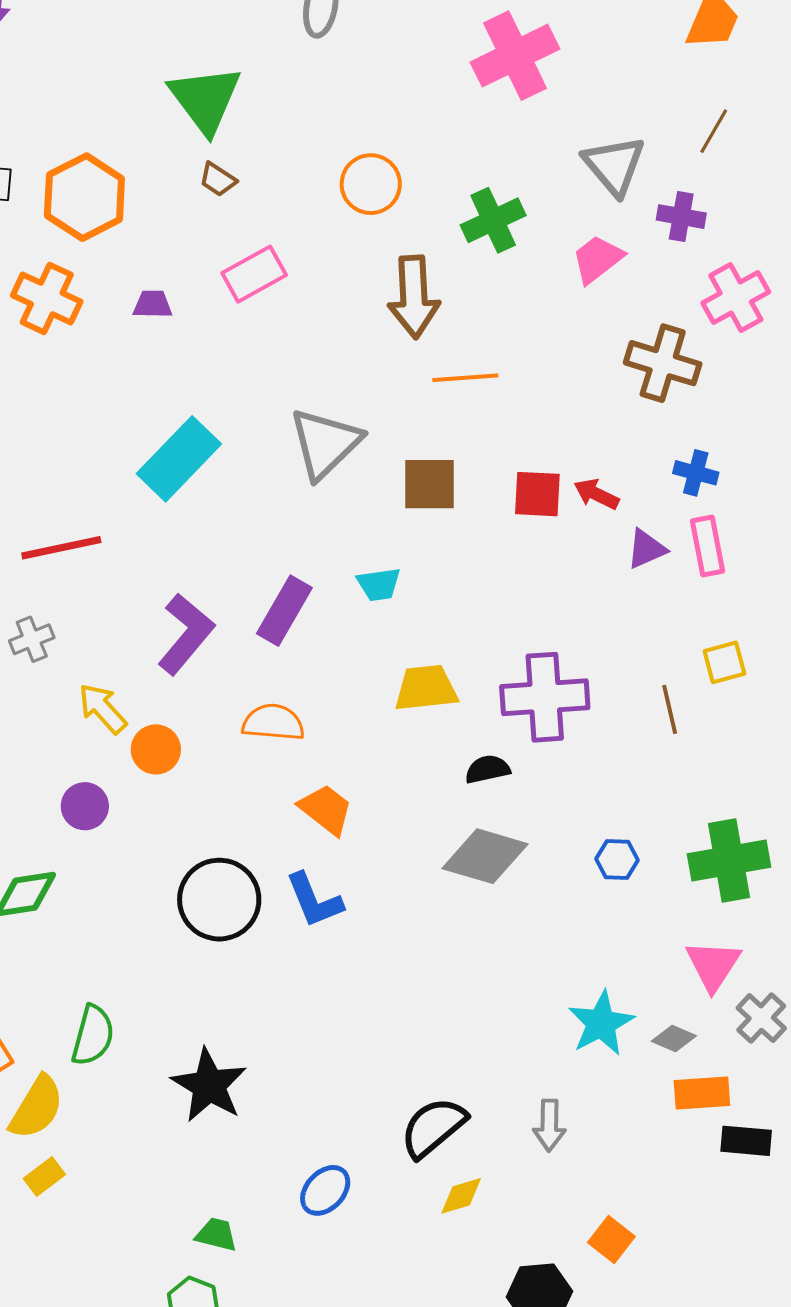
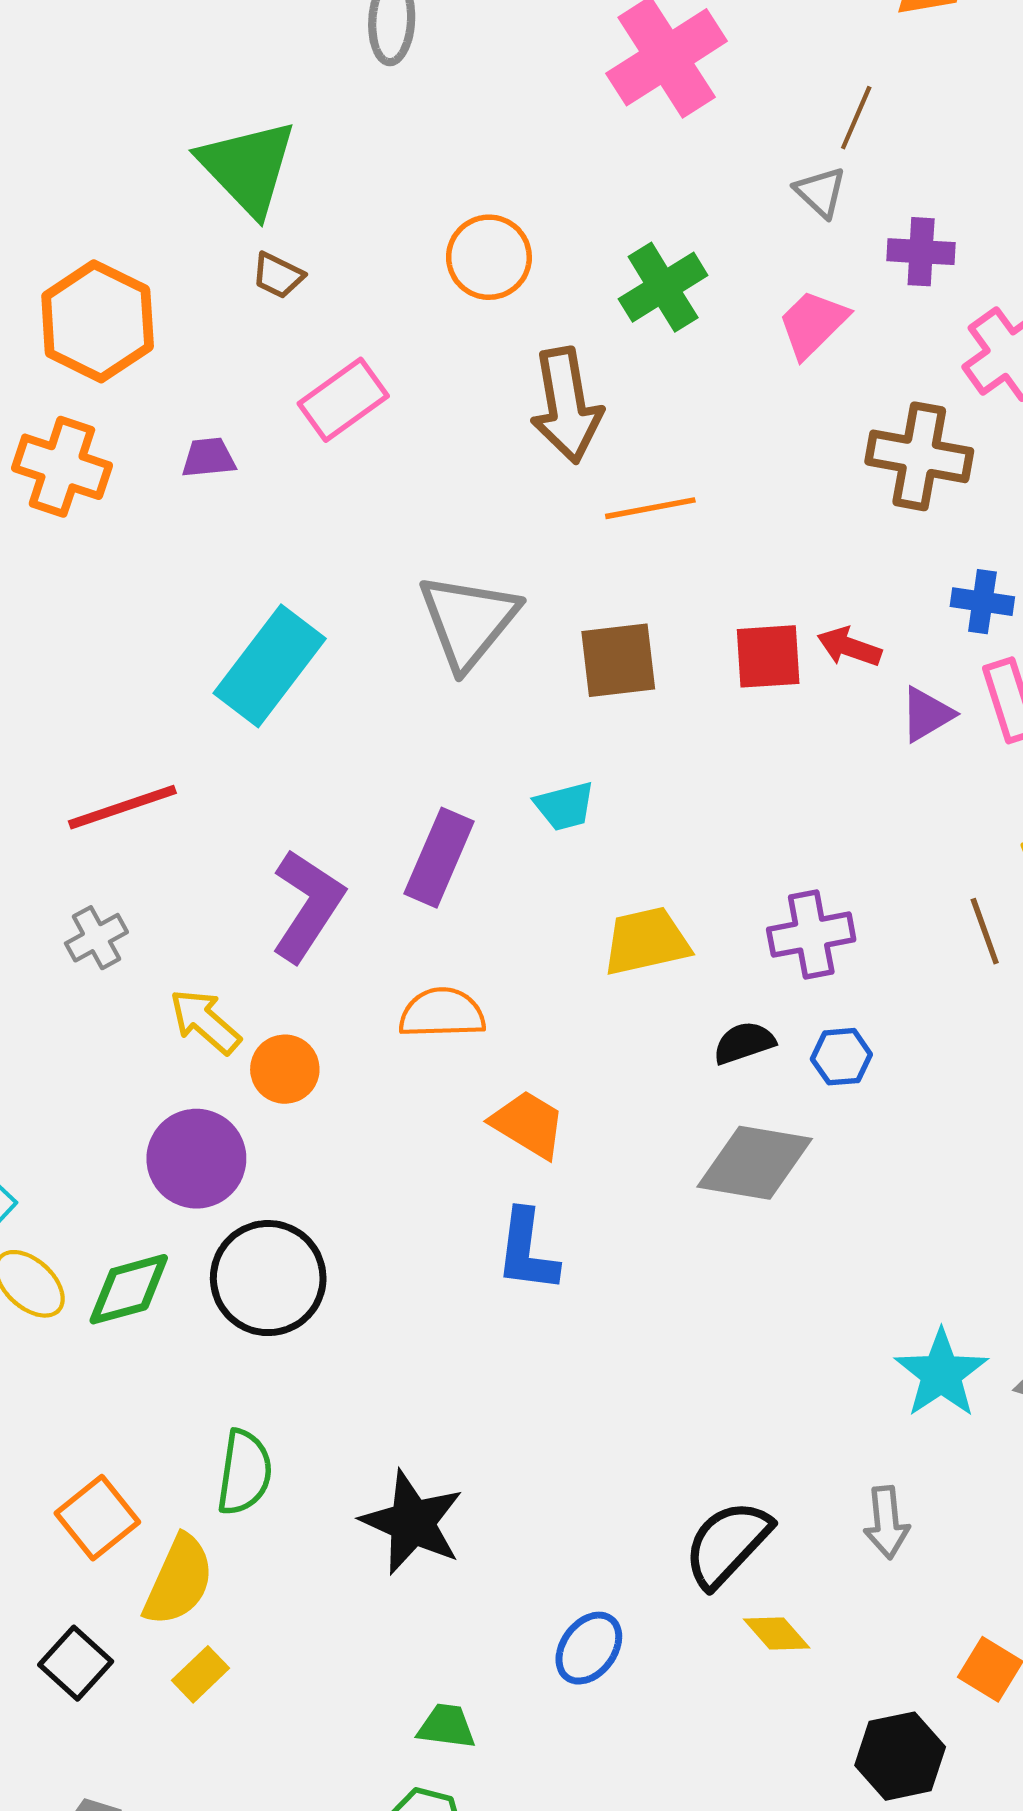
brown line: (714, 131) -> (856, 118), moved
gray triangle: (614, 165) -> (821, 192), size x0.6
purple cross: (545, 697) -> (811, 935), size x0.7
purple circle: (85, 806) -> (196, 1159), size x1.5
blue hexagon: (617, 859) -> (841, 1057), moved
black circle: (219, 900) -> (268, 1278), moved
blue L-shape: (314, 900) -> (527, 1251), turned 36
yellow diamond: (461, 1196) -> (777, 1634), turned 72

